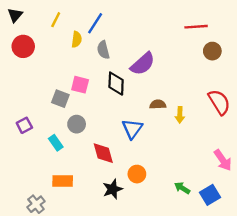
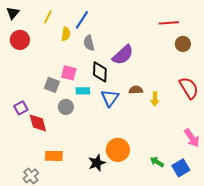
blue triangle: (132, 129) -> (110, 98), moved
cyan rectangle: (56, 143) -> (83, 91), moved, turned -56
red diamond: (103, 153) -> (38, 123), moved
orange circle: (137, 174) -> (118, 150), size x1.5

